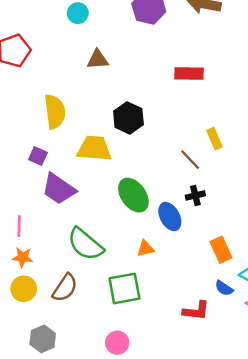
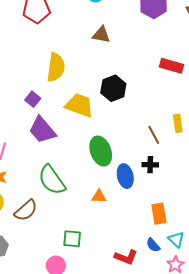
green square: (124, 288) -> (72, 239), moved, size x0.7

